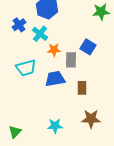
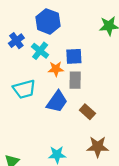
blue square: (88, 47) -> (74, 56), moved, turned -35
blue trapezoid: (55, 79) -> (57, 102), turned 135
brown rectangle: (82, 88) -> (87, 112), turned -48

